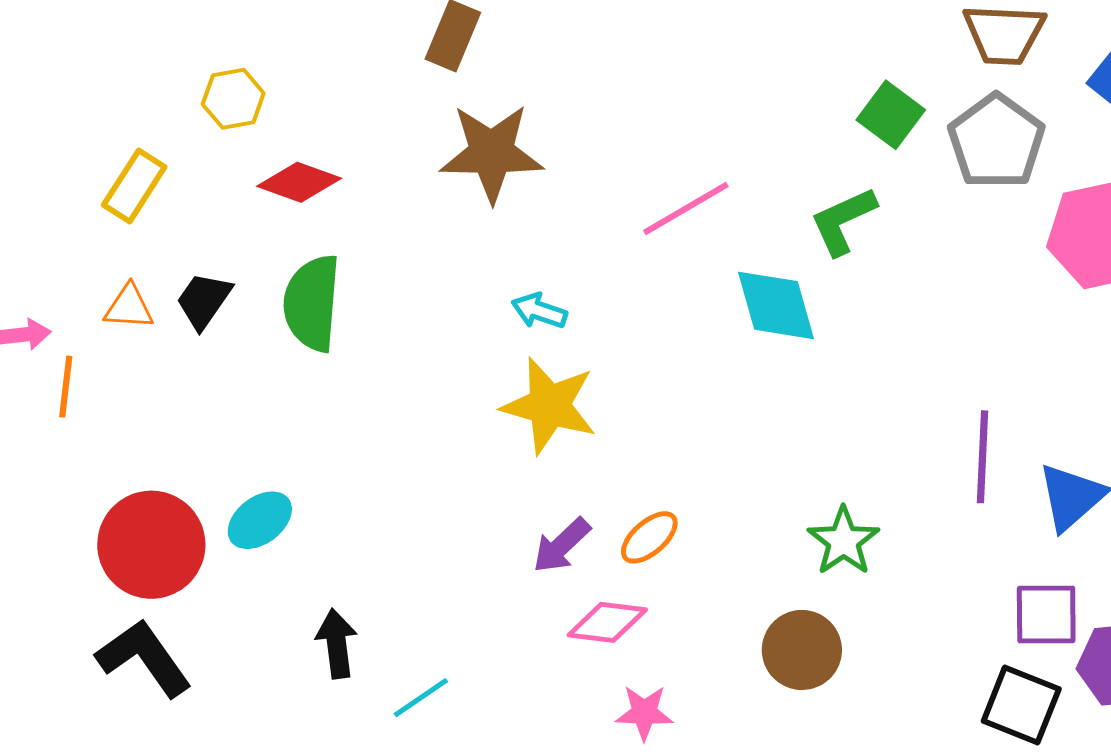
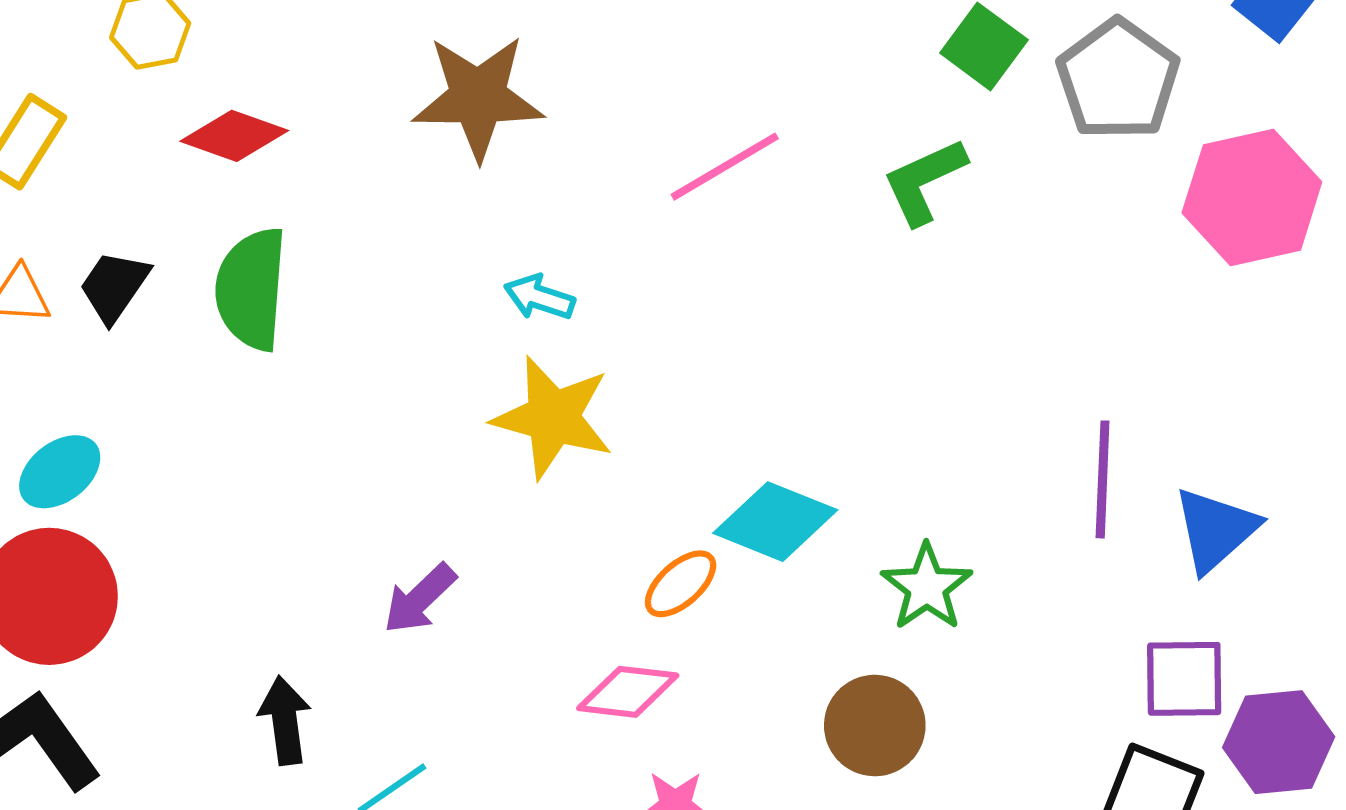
cyan diamond: (776, 305) -> (775, 522), moved, turned -52
cyan ellipse: (260, 520) -> (60, 472), moved
purple arrow: (561, 545) -> (420, 599), moved

